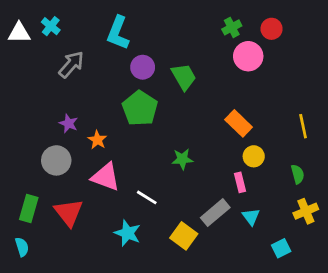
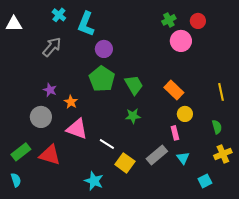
cyan cross: (51, 26) -> (59, 15), moved
green trapezoid: (184, 77) -> (134, 85), moved
green rectangle: (29, 208) -> (21, 152), turned 36
red triangle: (69, 213) -> (50, 155), turned -35
cyan star: (128, 233) -> (94, 181), moved
yellow square: (184, 236) -> (125, 163), moved

